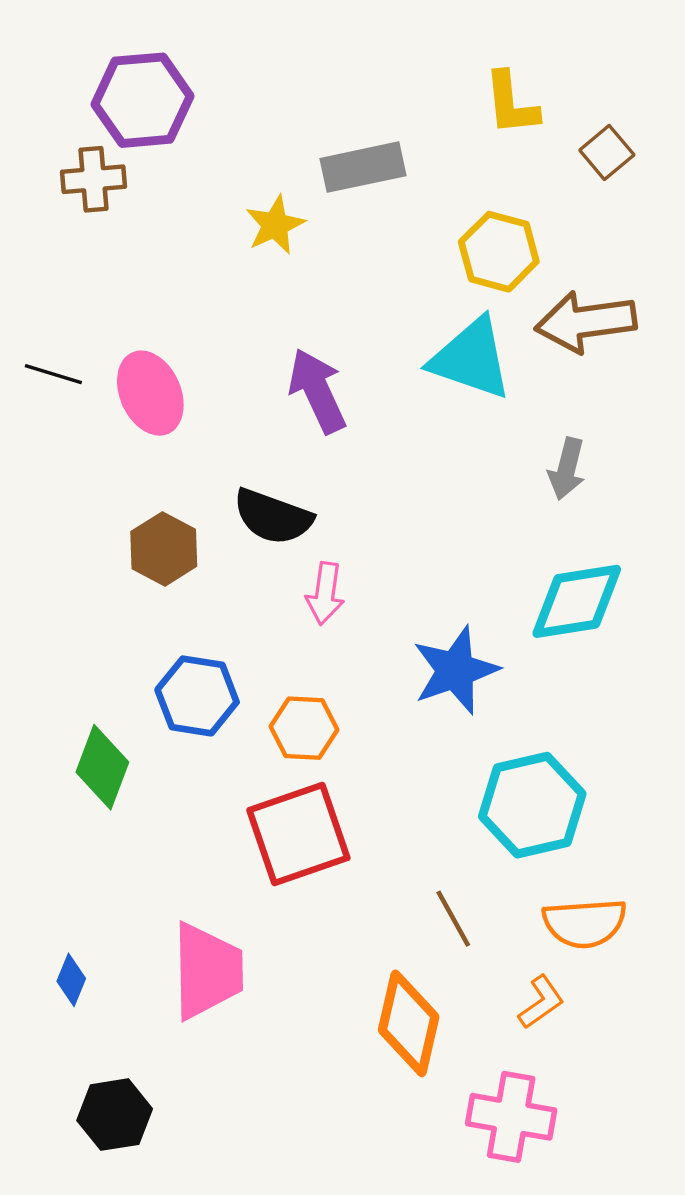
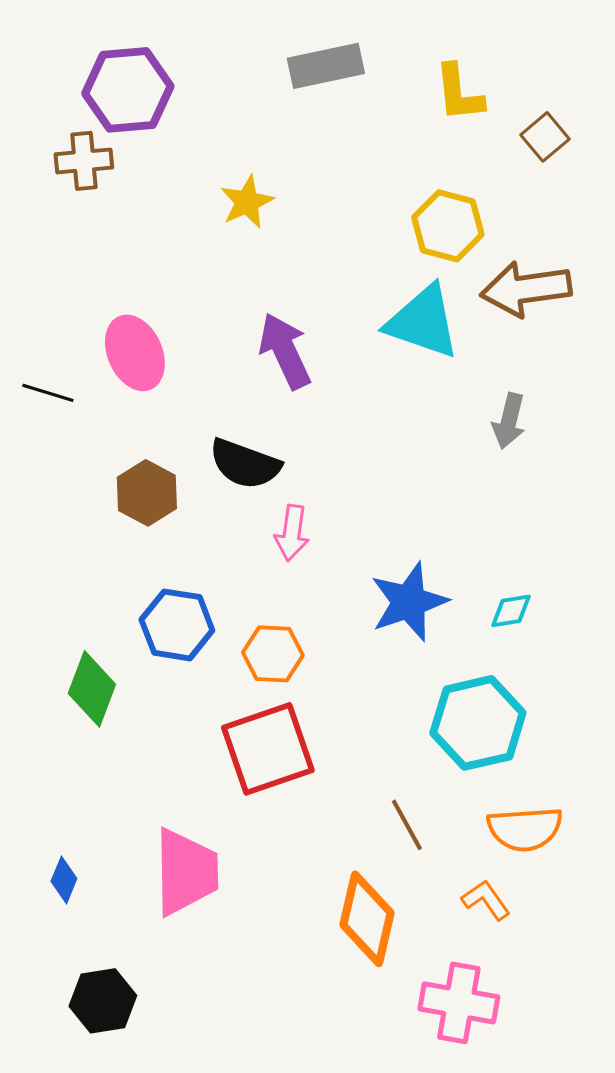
gray rectangle: (363, 167) -> (326, 66), moved
black line: (53, 374) -> (48, 393), moved
cyan diamond: (577, 601) -> (511, 611), moved, size x0.5
orange L-shape: (541, 1002) -> (486, 900), turned -90

